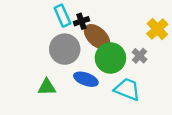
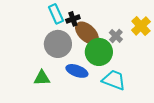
gray cross: (139, 56) -> (116, 36), moved

